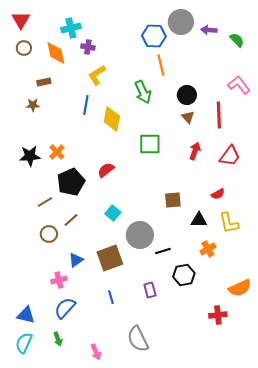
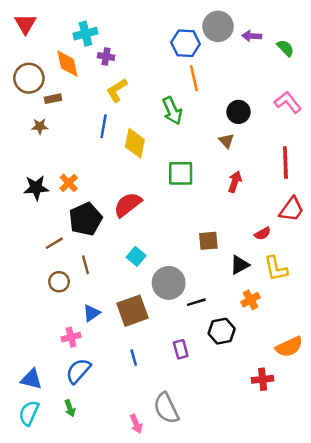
brown circle: (24, 48) -> (29, 78), moved, size x1.6
black circle: (187, 95) -> (238, 112), moved
red line: (219, 115) -> (285, 162), moved
red trapezoid: (230, 156) -> (291, 209), moved
red semicircle: (106, 170) -> (128, 205), size x1.4
brown line: (71, 220) -> (86, 265), turned -63
black triangle: (199, 220) -> (240, 265), turned -30
pink arrow: (96, 352) -> (136, 424), moved

